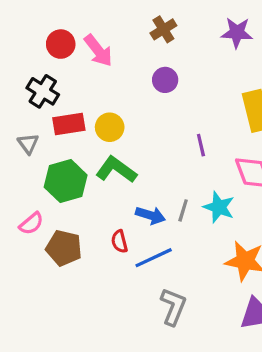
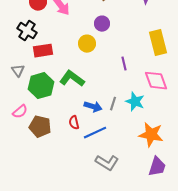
yellow circle: (110, 127) -> (87, 44), moved
gray triangle: (28, 144) -> (18, 71), moved
gray L-shape: (173, 307) -> (107, 163), turned 100

